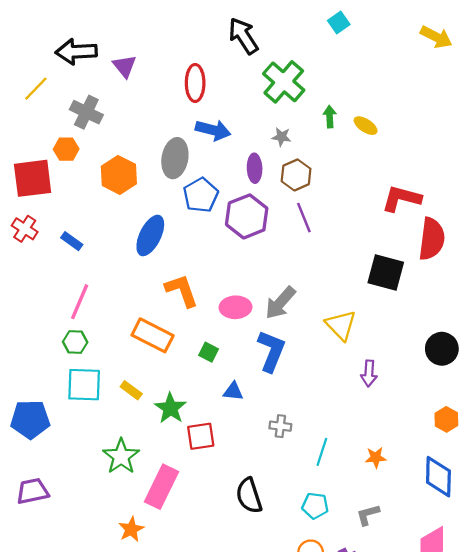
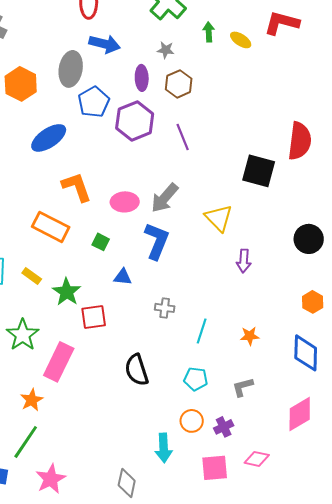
red L-shape: (401, 198) -> (282, 23), moved
purple line: (304, 218) -> (183, 137), moved
blue ellipse: (150, 235) -> (49, 138), turned 30

